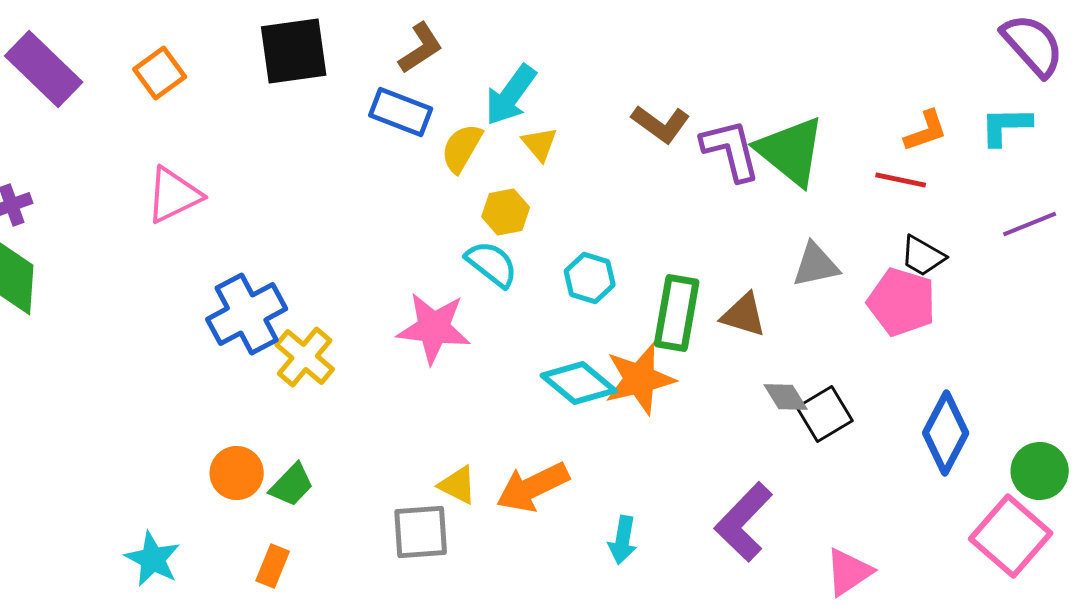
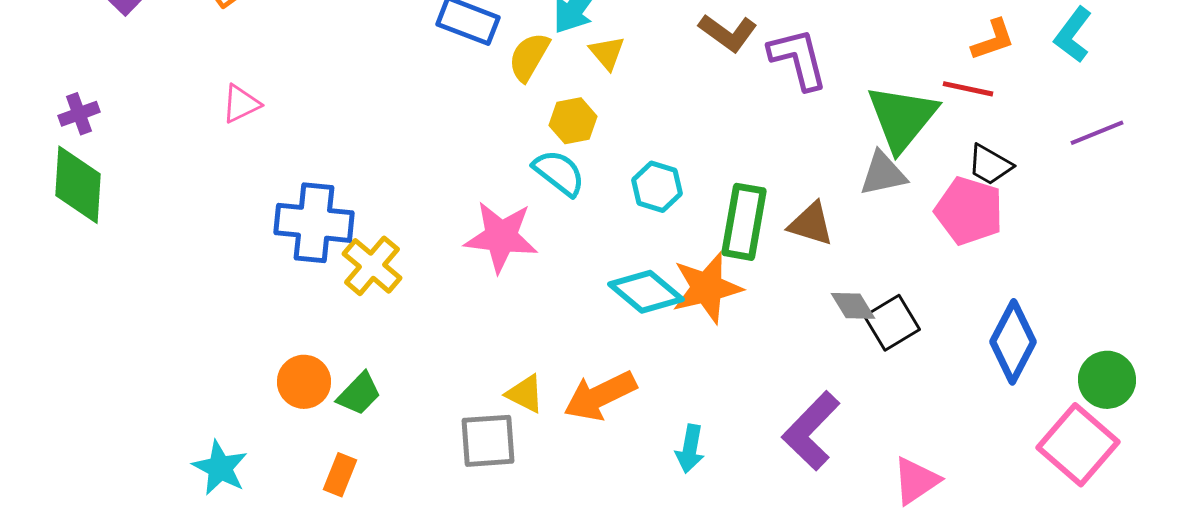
cyan L-shape: (1006, 126) -> (1073, 35), turned -52
green triangle: (791, 151) -> (902, 118), moved, turned 30
pink triangle: (174, 195) -> (241, 104), size x0.7
blue cross: (247, 314) -> (314, 223), turned 34

